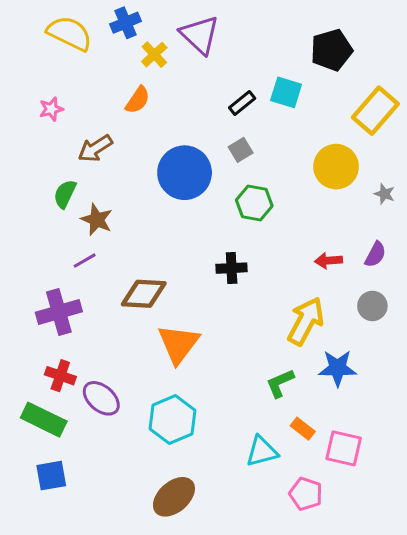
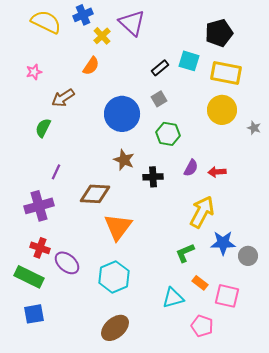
yellow rectangle: (375, 111) -> (226, 73), moved, turned 60
brown star: (97, 220) -> (124, 160), moved
purple semicircle: (375, 254) -> (191, 168), moved
purple line: (85, 261) -> (56, 172), turned -35
gray circle: (372, 306) -> (248, 256), moved

